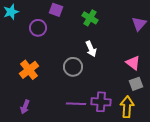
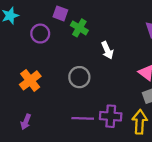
green cross: (90, 18) -> (79, 28), moved
white arrow: (91, 49) -> (107, 50), moved

